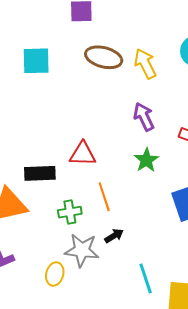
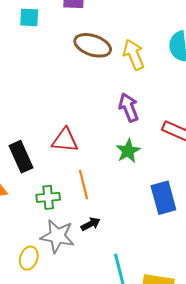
cyan square: (36, 61) -> (29, 17), moved, size x0.7
black rectangle: (40, 173) -> (21, 157), turned 64

